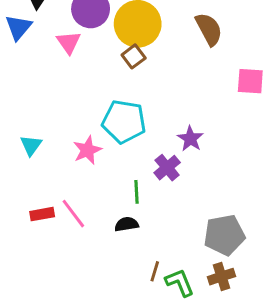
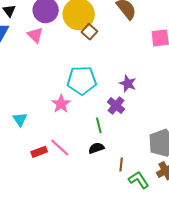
brown square: (134, 56) -> (89, 32), moved
cyan triangle: (31, 145) -> (20, 119), moved
brown line: (155, 271) -> (121, 164), moved

